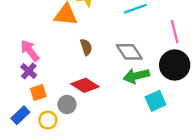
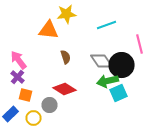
black circle: (175, 65) -> (122, 65), moved
orange square: (38, 93) -> (26, 95), turned 32
cyan square: (156, 101) -> (118, 93), moved

